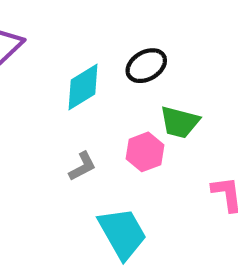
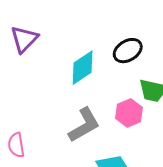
gray L-shape: (82, 166) -> (84, 125), size x1.6

